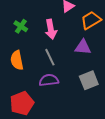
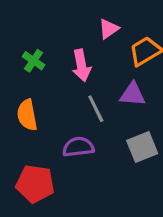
gray line: (50, 57) -> (96, 109), moved
red pentagon: (22, 103) -> (35, 184), turned 30

